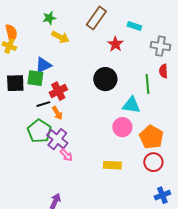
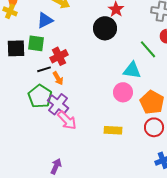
blue triangle: (43, 65) -> (45, 20), moved
black circle: (105, 79) -> (105, 28), moved
green line: (147, 84) -> (148, 49), turned -36
pink arrow: (66, 155) -> (67, 120), size x1.5

